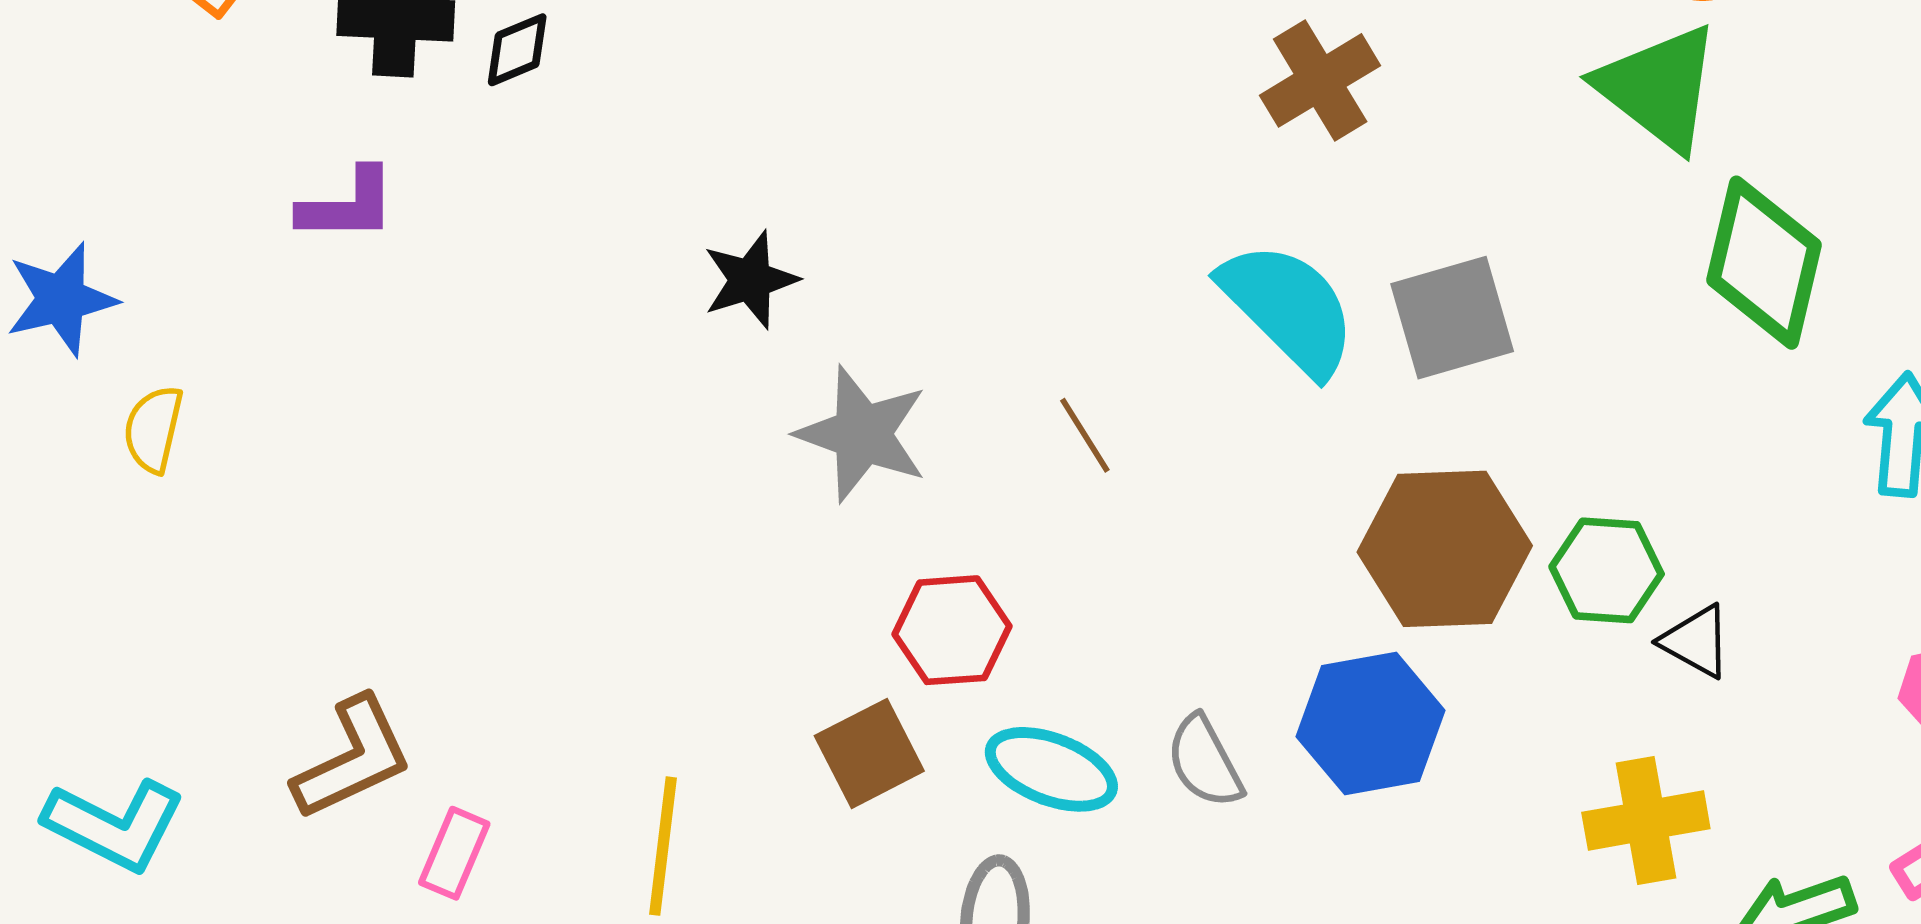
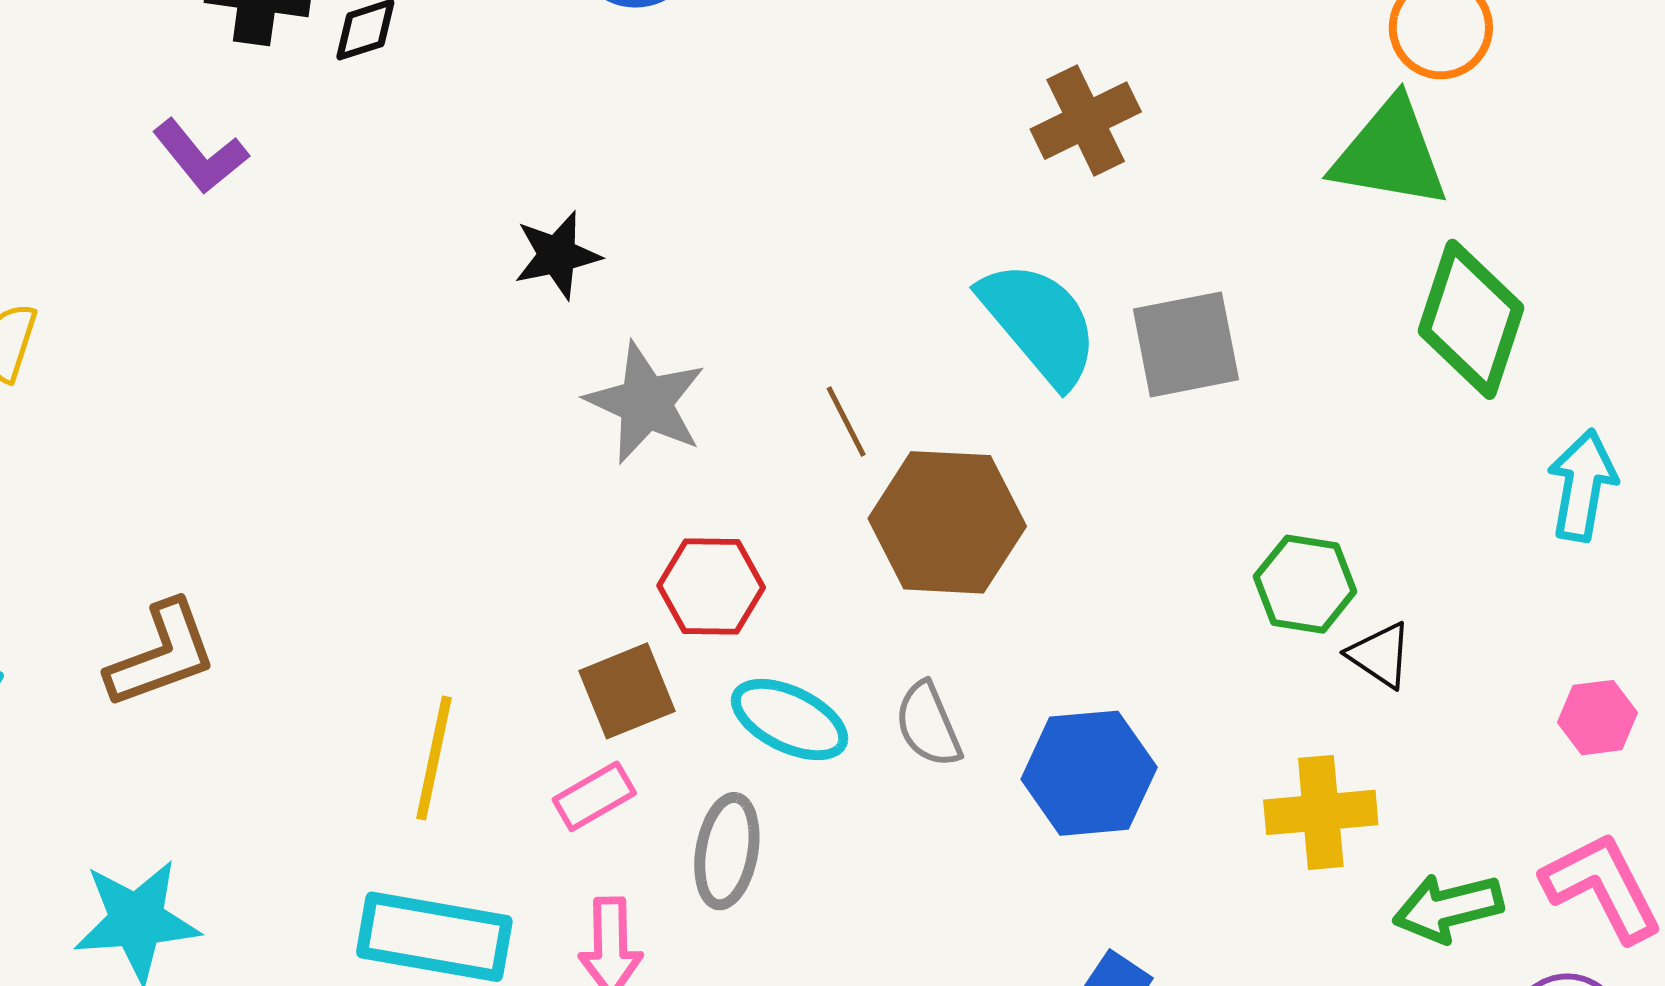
green triangle: (1659, 88) -> (1390, 154), turned -33
purple L-shape: (348, 205) -> (200, 156), turned 46
brown hexagon: (1445, 549) -> (947, 522), moved
blue hexagon: (1371, 723) -> (1089, 773), moved
pink rectangle: (454, 853) -> (594, 796), moved, turned 32

